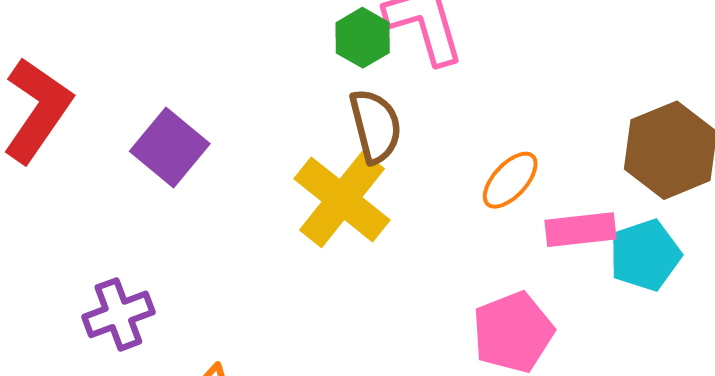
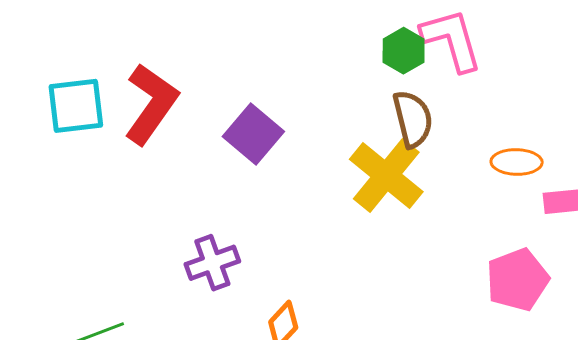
orange ellipse: (510, 180) -> (517, 162), turned 48

